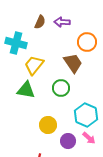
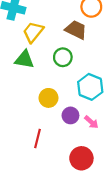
brown trapezoid: (73, 63) -> (76, 30), turned -30
pink arrow: (89, 138) -> (91, 122), moved

